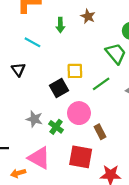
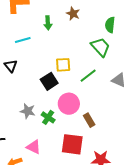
cyan line: (32, 42) -> (23, 40), turned -42
pink triangle: (39, 158) -> (34, 147), size x0.7

